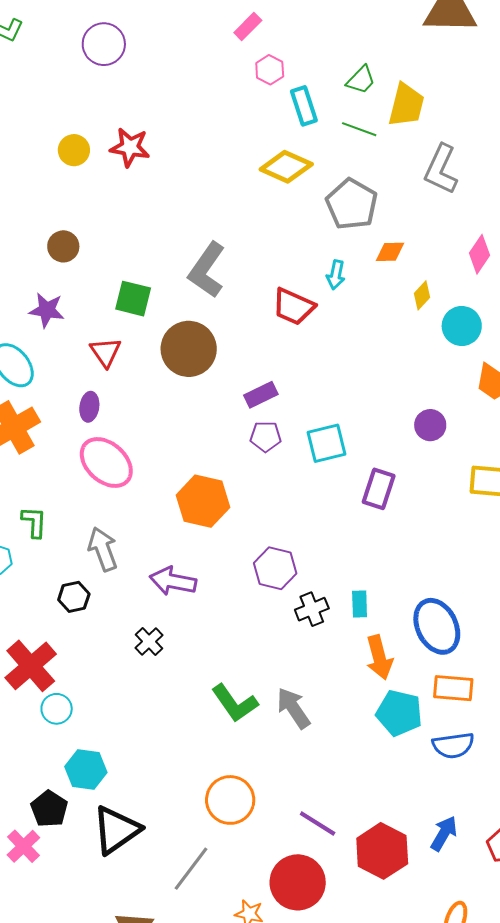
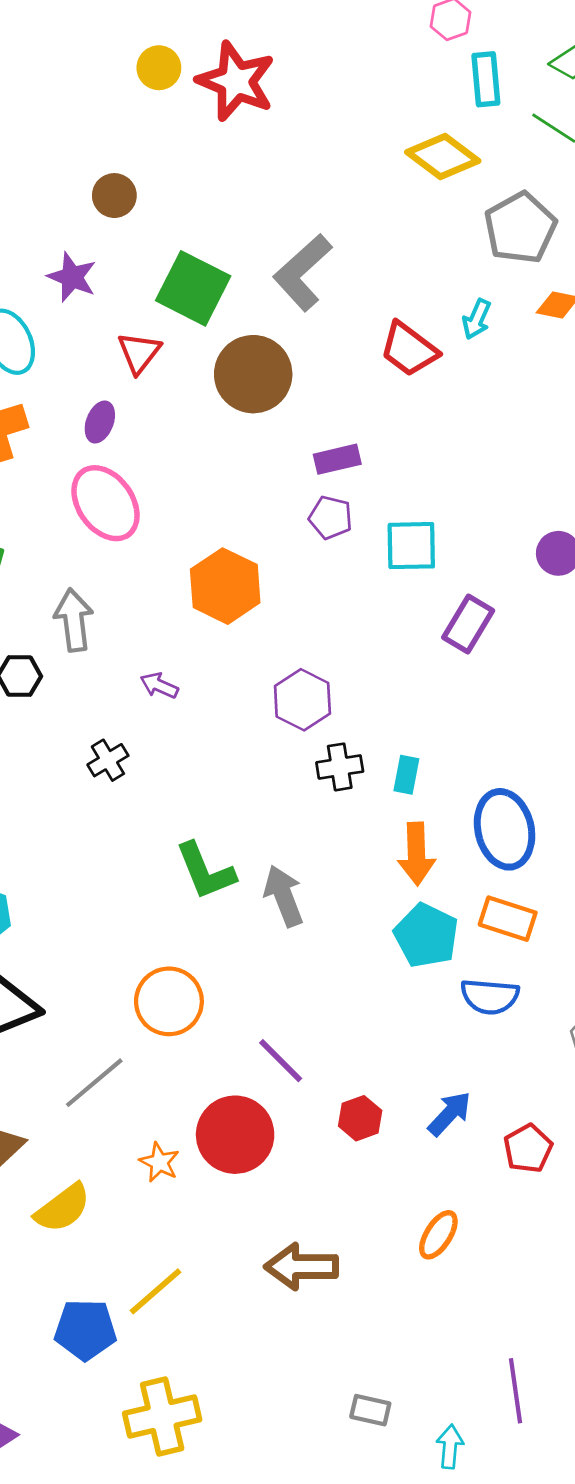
red star: (130, 147) -> (236, 81), size x1.4
green square: (133, 299) -> (193, 288), size x1.4
purple arrow: (173, 581) -> (159, 686), size x0.6
red hexagon: (382, 851) -> (360, 1118), size x0.6

